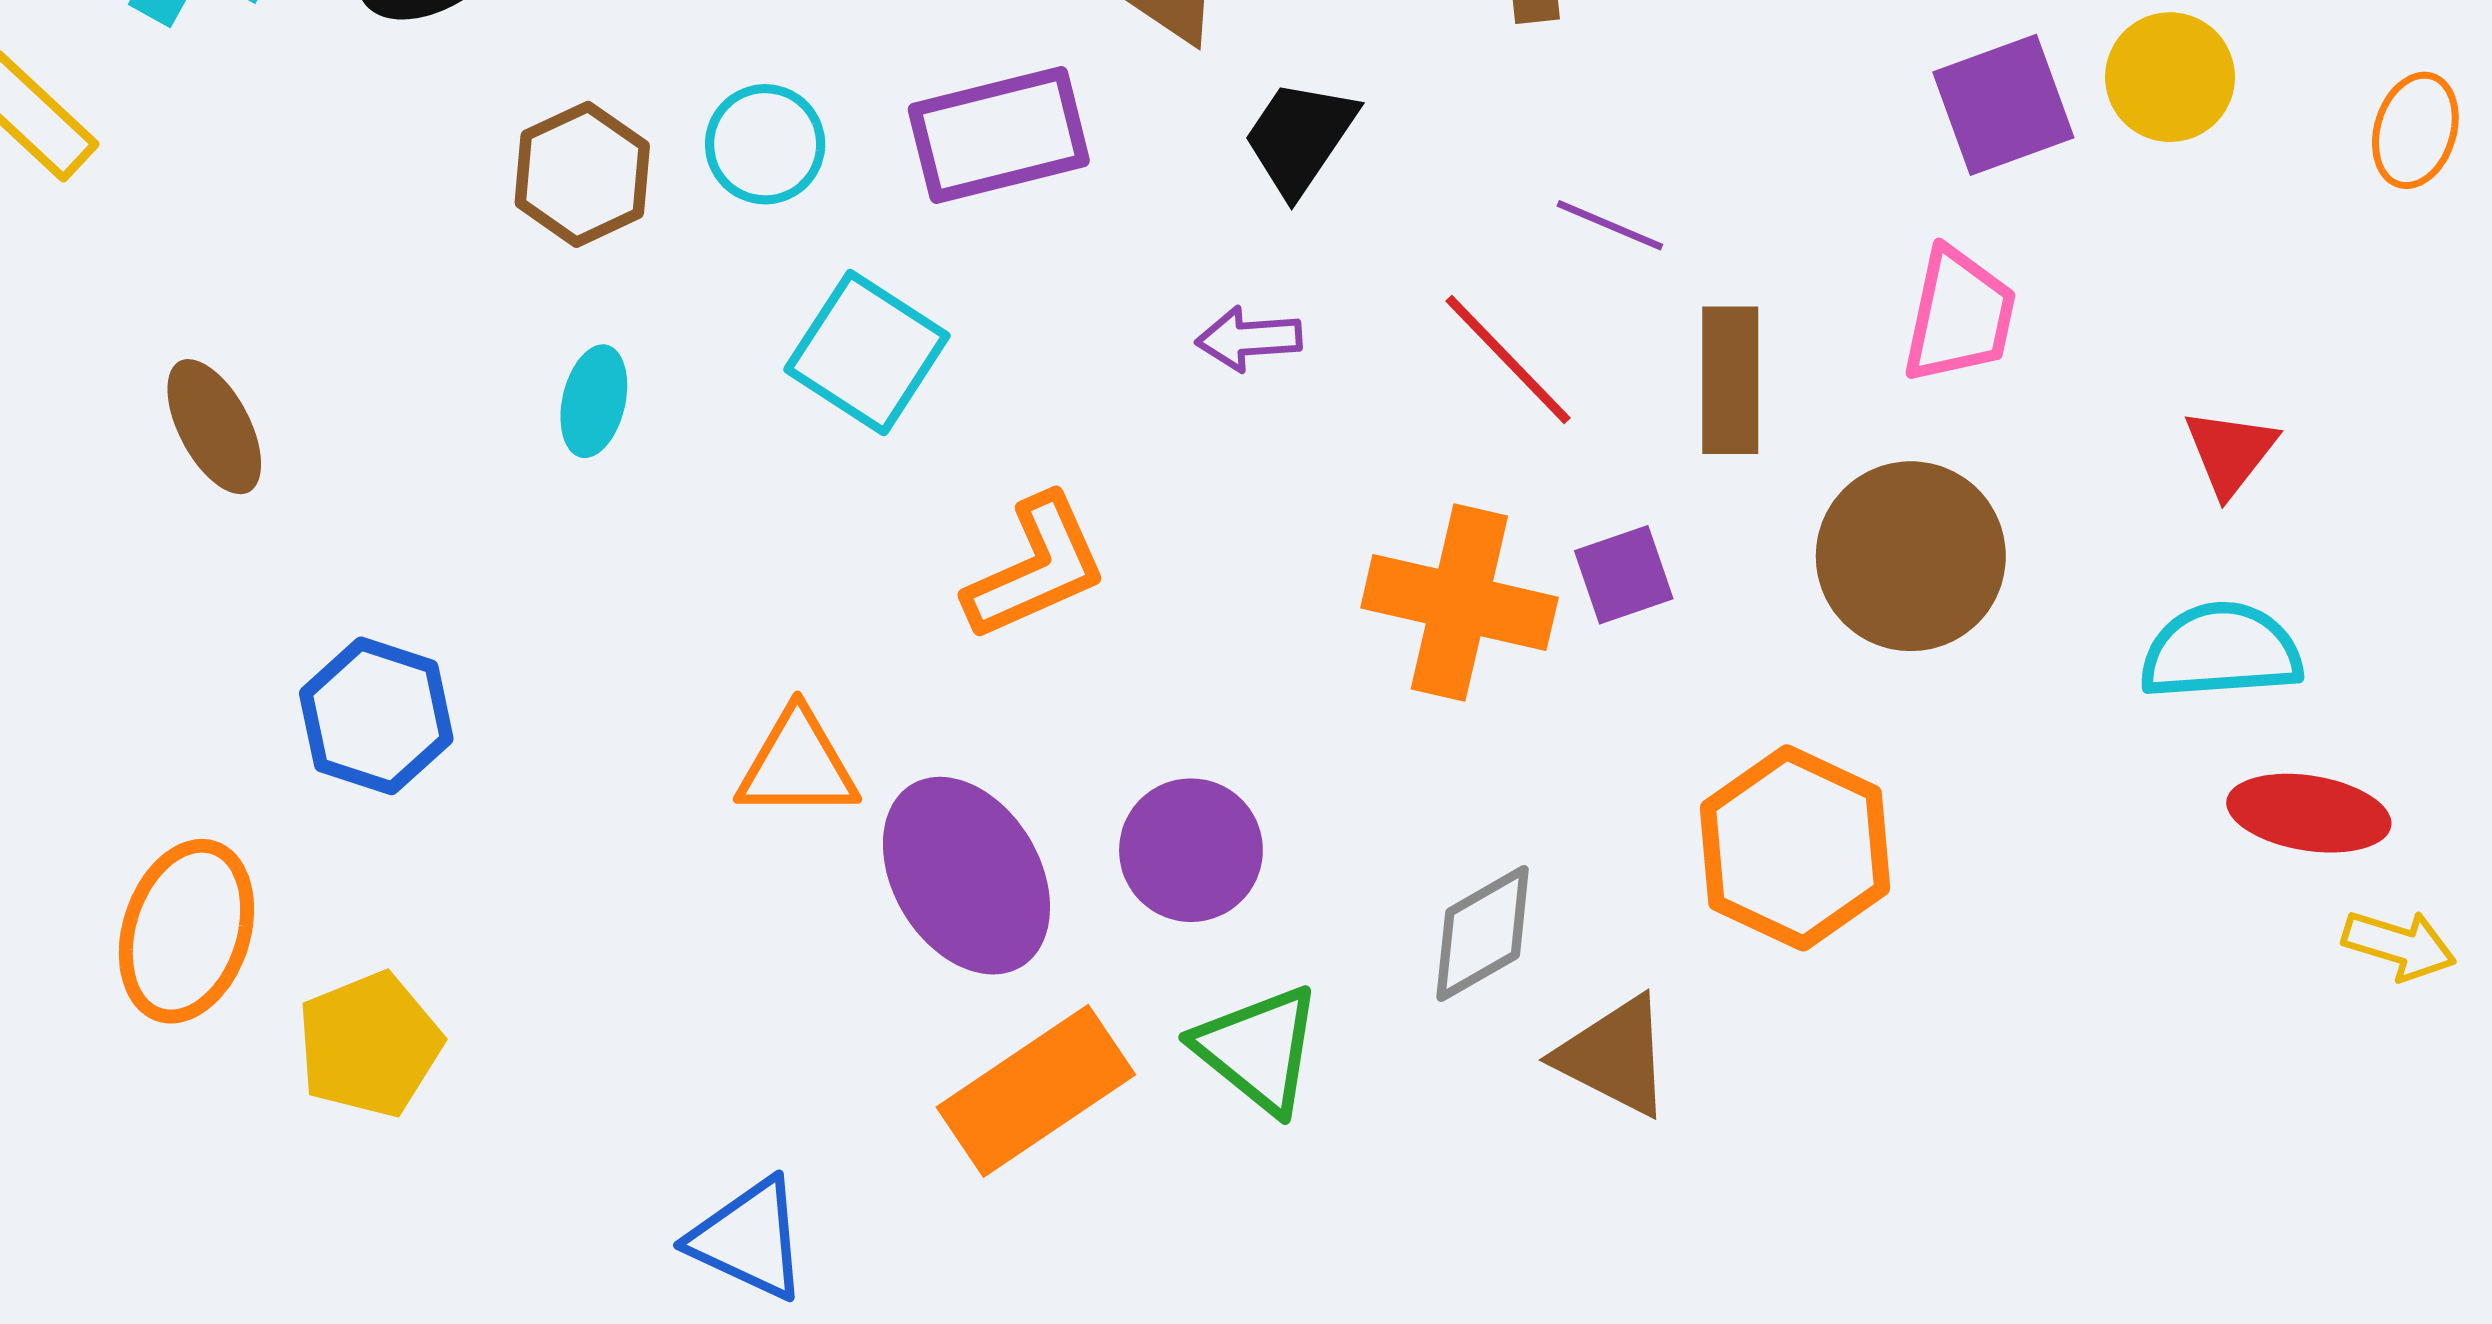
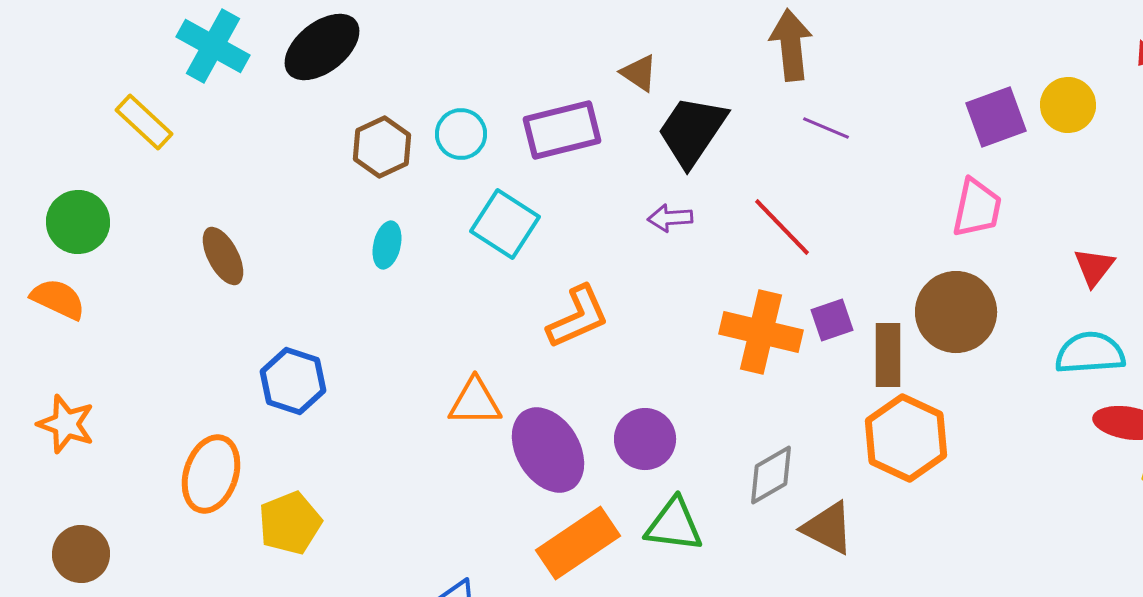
black trapezoid: (1300, 137) -> (692, 131), size x1.4
purple line: (1610, 225) -> (826, 128), moved
brown rectangle: (1730, 380) -> (888, 355), moved
green triangle: (1258, 1049) -> (674, 525), turned -32

